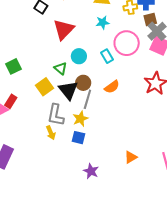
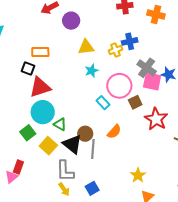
brown square: (150, 19) -> (135, 102), moved
red triangle: (64, 29) -> (40, 87), moved, turned 40
cyan circle: (79, 56) -> (43, 112), moved, size x1.5
green square: (13, 66) -> (28, 133), moved
yellow star: (80, 119) -> (138, 175), moved
blue square: (78, 138) -> (92, 188), turned -32

